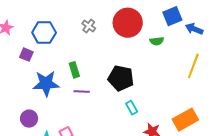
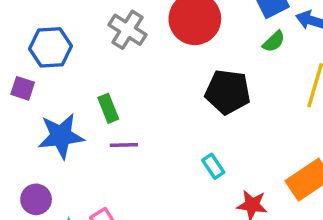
gray cross: (89, 26) -> (128, 30), size x1.5
green semicircle: (157, 41) -> (274, 42), moved, turned -32
black pentagon: (121, 78) -> (228, 92), moved

